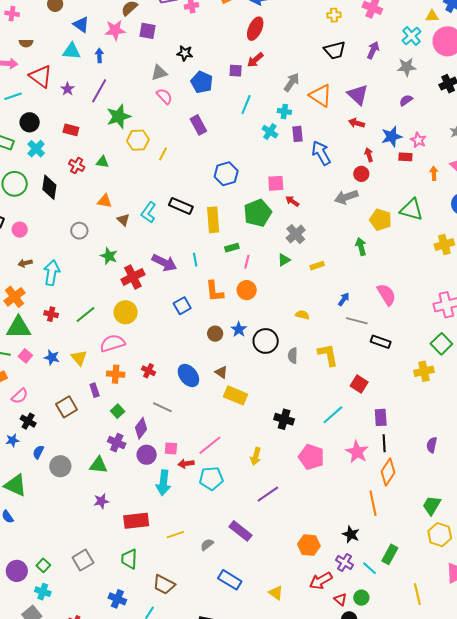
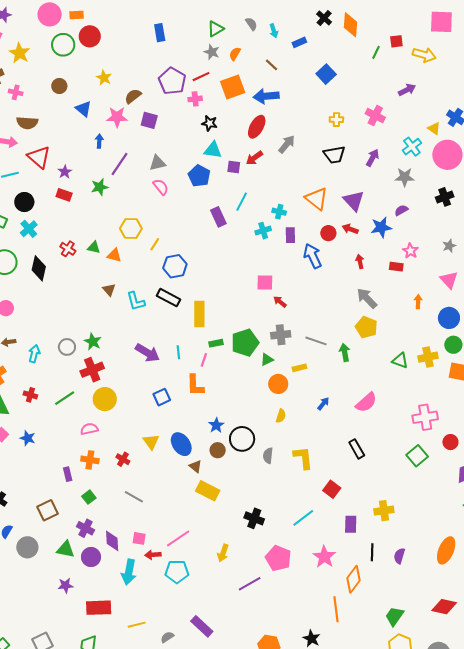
yellow triangle: (432, 16) -> (434, 128), turned 32
brown semicircle: (26, 43) -> (27, 123), size x1.5
cyan triangle: (72, 51) -> (213, 150), moved
black star: (185, 53) -> (209, 123), moved
gray arrow: (292, 82) -> (287, 144), moved
purple line: (99, 91) -> (119, 164), moved
green star: (119, 116) -> (100, 187), moved, size x0.7
purple rectangle: (198, 125) -> (218, 217), moved
red rectangle: (71, 130) -> (64, 195), moved
cyan cross: (270, 132) -> (263, 231), turned 35
blue star: (392, 137) -> (381, 227), moved
orange arrow: (434, 173) -> (418, 302), moved
blue hexagon: (226, 174) -> (175, 266), moved
red circle: (361, 174) -> (328, 233), moved
gray arrow: (346, 197) -> (367, 298), moved, turned 60
orange triangle: (105, 201) -> (114, 255), moved
green triangle: (411, 210) -> (400, 361), moved, size x0.7
cyan L-shape: (149, 212) -> (136, 301), turned -55
green pentagon: (258, 213) -> (245, 343), moved
brown triangle: (123, 220) -> (109, 290), moved
gray circle: (79, 231) -> (67, 347), moved
gray cross: (296, 234) -> (281, 335), turned 30
pink line: (247, 262) -> (204, 360), moved
cyan arrow: (52, 273) -> (34, 354), size x0.7
red cross: (133, 277) -> (92, 370), moved
orange circle: (247, 290) -> (278, 384), moved
pink semicircle: (386, 295) -> (366, 402), turned 75
yellow semicircle: (302, 315) -> (281, 416), turned 88
gray line: (357, 321) -> (316, 341), moved
brown circle: (215, 334) -> (218, 450), moved
black rectangle: (381, 342) -> (357, 449), turned 36
pink semicircle: (113, 343) -> (89, 429), size x0.7
yellow triangle: (79, 358) -> (151, 442), moved
yellow cross: (424, 371) -> (384, 511), moved
blue ellipse: (188, 375) -> (181, 444), moved
brown square: (67, 407) -> (47, 510), moved
purple diamond: (141, 428) -> (112, 541), moved, turned -45
black line: (384, 443) -> (372, 552), moved
purple circle: (147, 455) -> (91, 557), moved
purple line: (268, 494) -> (250, 584), moved

